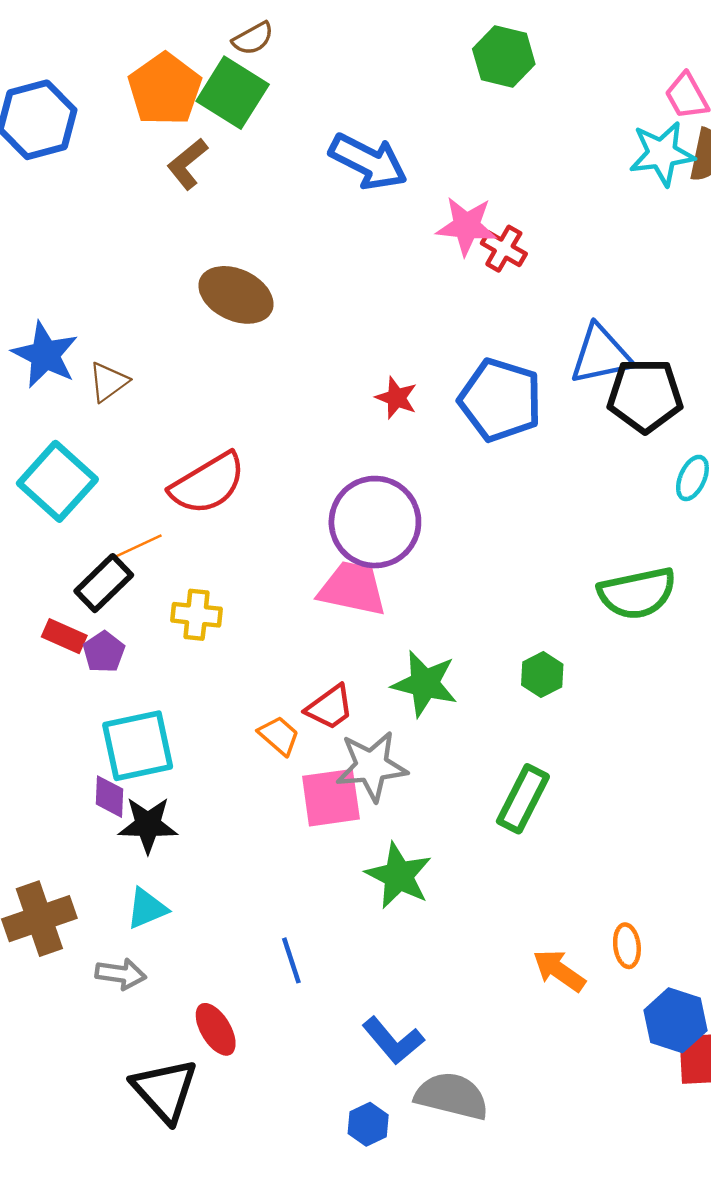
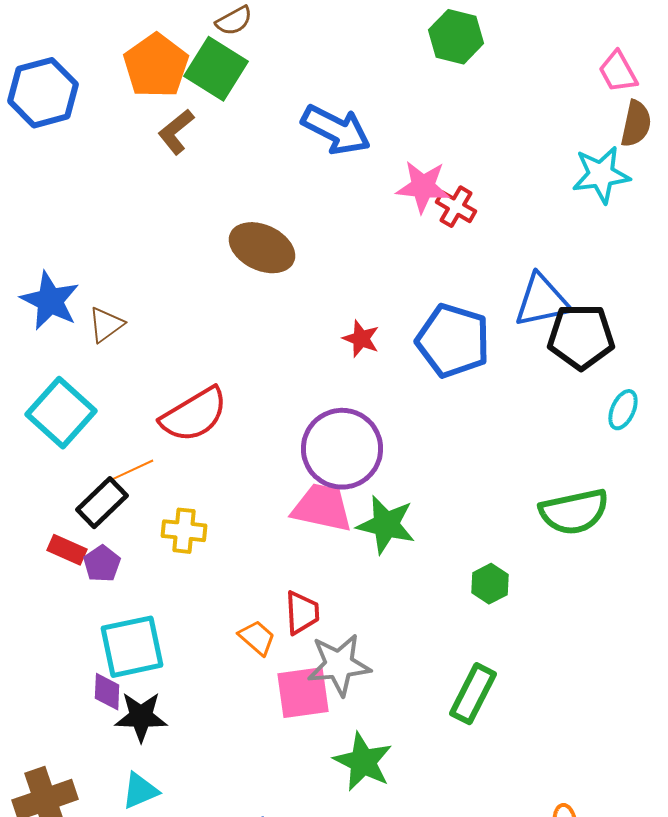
cyan star: (662, 154) -> (601, 175), moved
brown ellipse: (236, 295) -> (262, 248), moved
green star: (425, 684) -> (386, 525), moved
red trapezoid: (330, 707) -> (302, 613), turned -57

